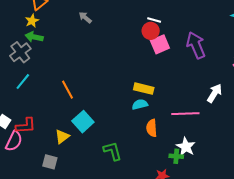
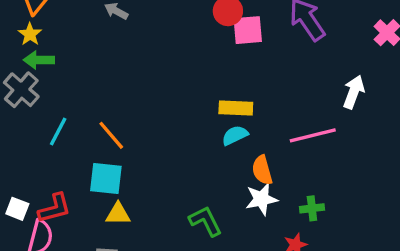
pink square: (160, 44) -> (248, 30), turned 30
cyan line: (23, 81) -> (58, 132), moved
cyan square: (83, 122) -> (106, 179), moved, turned -30
yellow triangle: (62, 136) -> (118, 214), turned 49
white star: (186, 147) -> (261, 199), moved, turned -30

